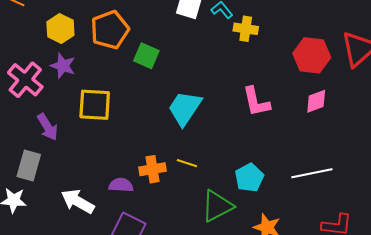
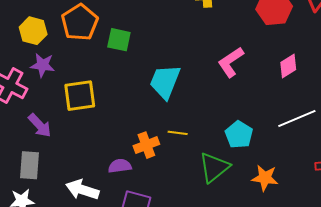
pink diamond: (316, 101) -> (288, 66), moved
pink L-shape: (256, 102) -> (231, 62), turned 80

